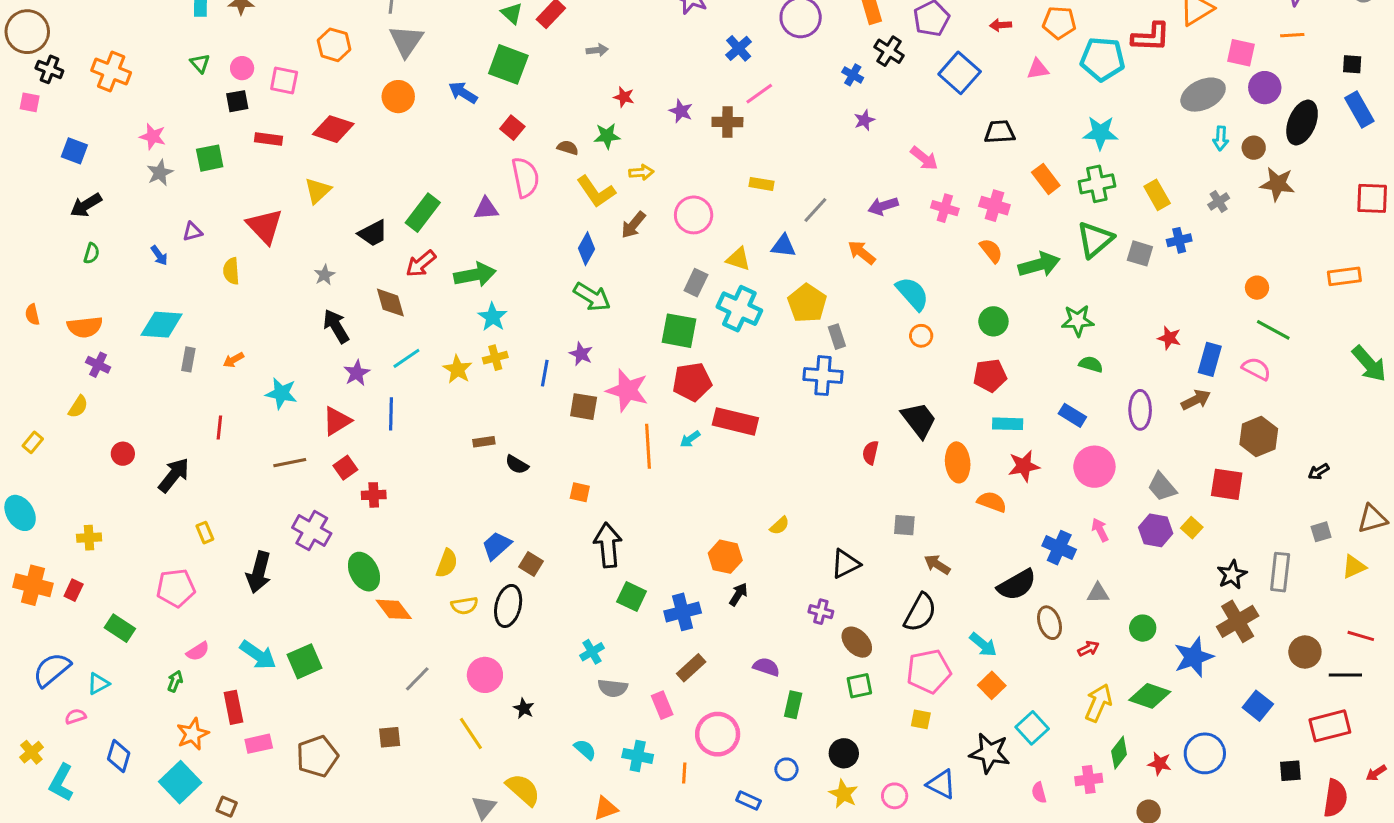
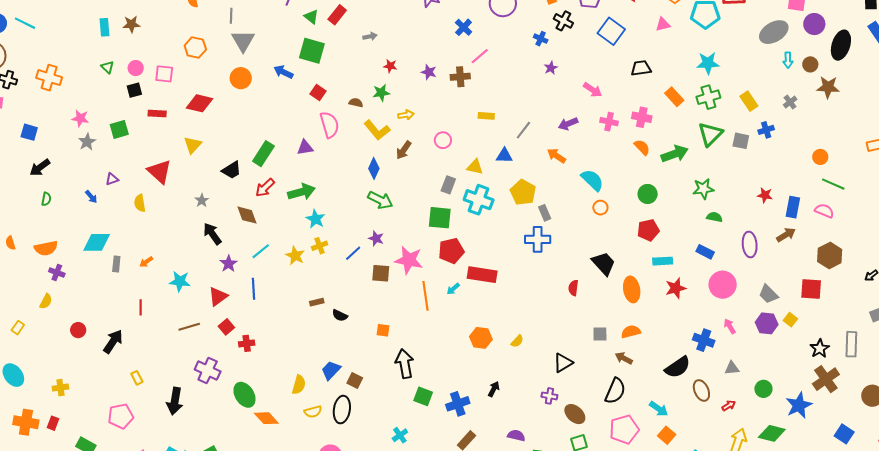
pink circle: (694, 215) -> (443, 140), size x0.7
blue line: (545, 373) -> (353, 253), turned 42
orange semicircle: (992, 502) -> (631, 332), moved, turned -30
orange hexagon: (725, 557) -> (481, 338), moved

